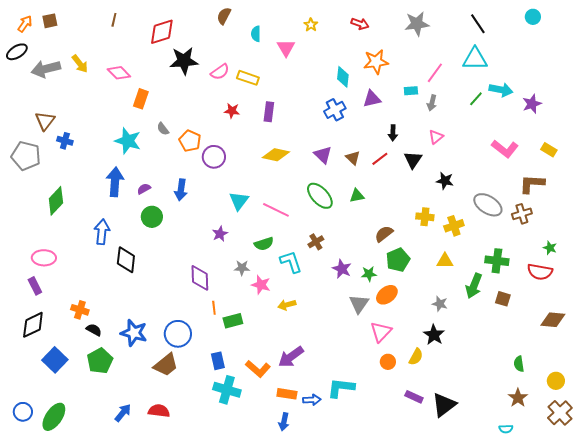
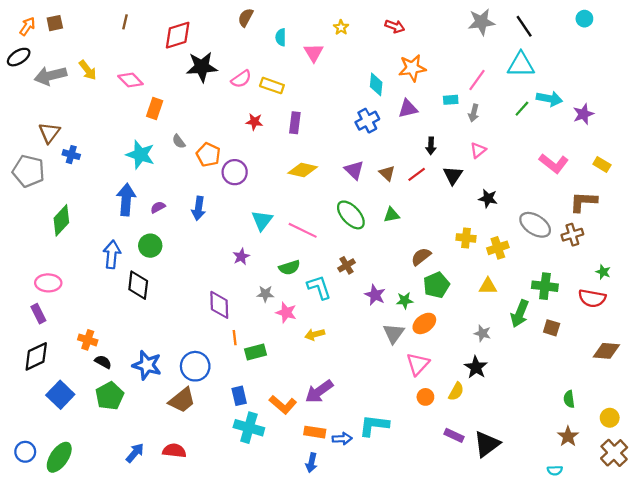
gray star: (417, 24) -> (481, 22), moved
green circle: (152, 217) -> (150, 246), moved

